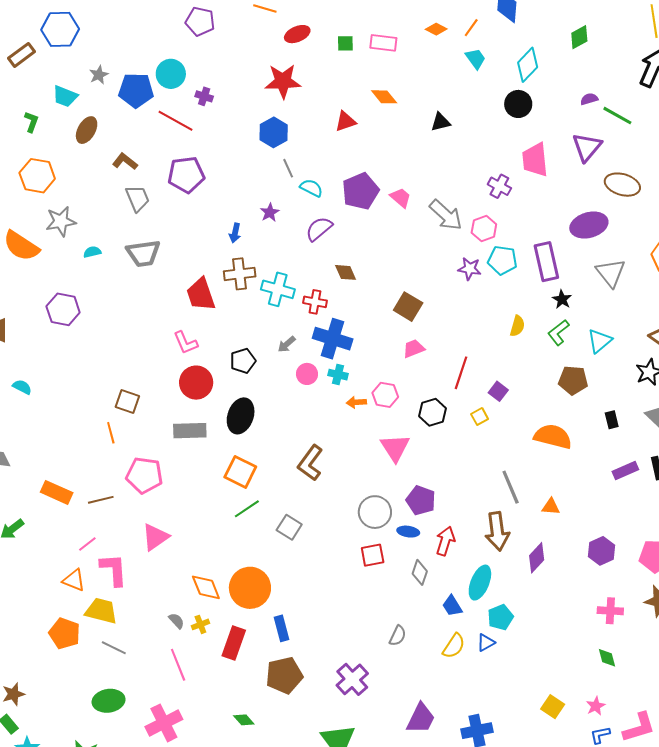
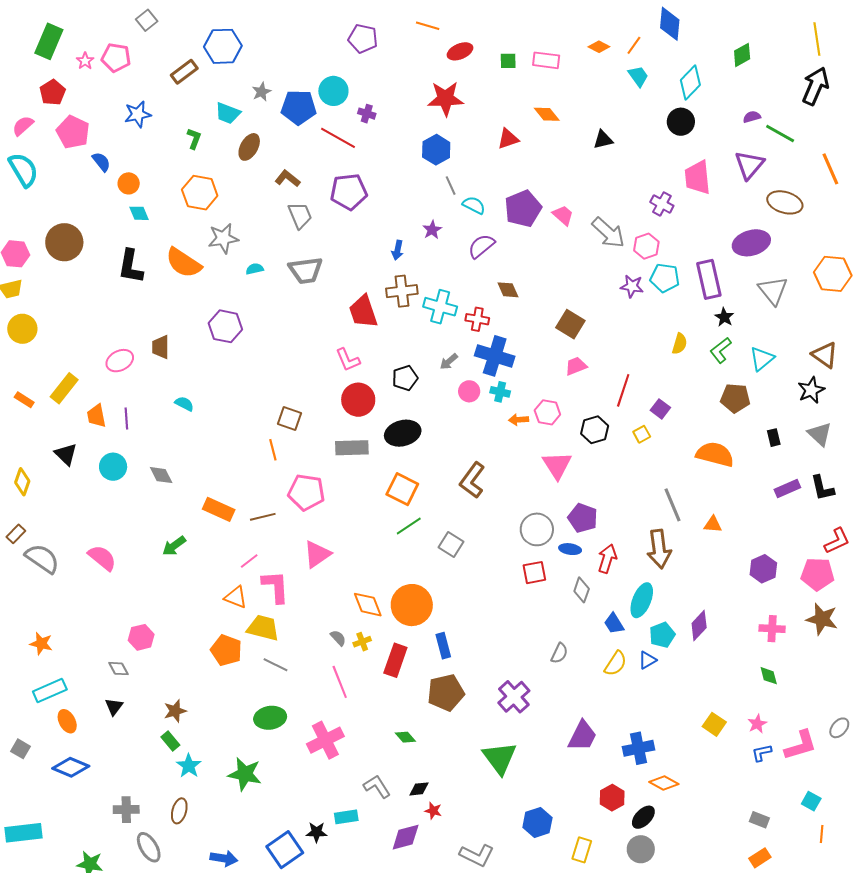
black ellipse: (241, 416) -> (403, 433), turned 56
purple diamond: (537, 558) -> (699, 626), moved

